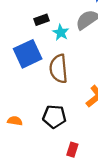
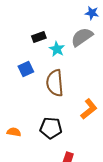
blue square: (28, 54) -> (26, 69), size x0.6

